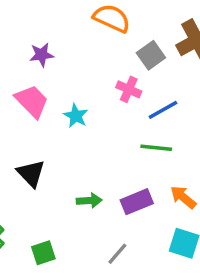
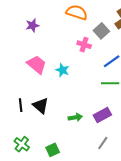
purple star: (42, 55) -> (32, 25), moved
pink cross: (129, 89) -> (84, 45), moved
gray line: (117, 254) -> (103, 143), moved

